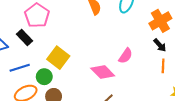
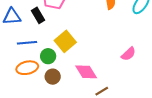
pink diamond: (103, 72) -> (86, 72), moved

